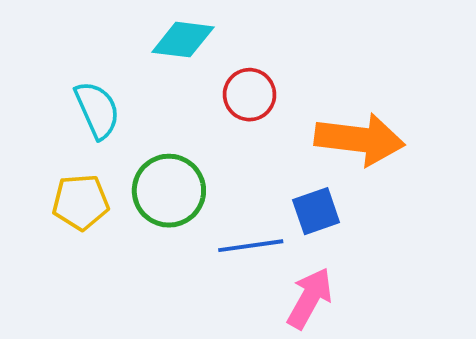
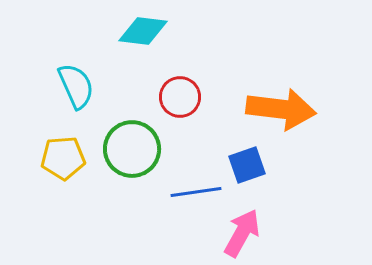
red circle: (250, 95) -> (180, 97), moved

